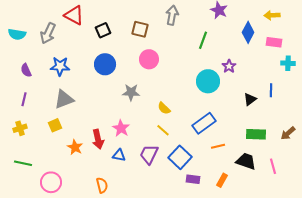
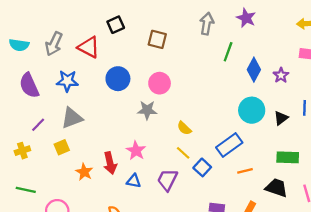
red triangle: (74, 15) -> (89, 47), moved
gray arrow: (172, 15) -> (207, 24), moved
black square: (103, 30) -> (116, 25), moved
blue diamond: (248, 32) -> (254, 70), moved
pink circle: (149, 59) -> (160, 83), moved
purple star: (229, 66) -> (281, 75), moved
purple semicircle: (26, 70) -> (29, 85), size x1.6
cyan circle: (208, 81) -> (252, 110), moved
purple line: (24, 99) -> (38, 125), moved, turned 32
blue square: (180, 157) -> (202, 167), moved, size x0.7

